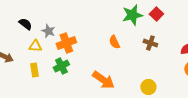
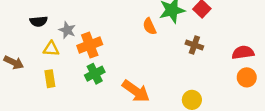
black semicircle: (25, 24) -> (39, 21), turned 136
orange semicircle: (114, 42) -> (150, 26), moved
green cross: (61, 66) -> (95, 74), moved

